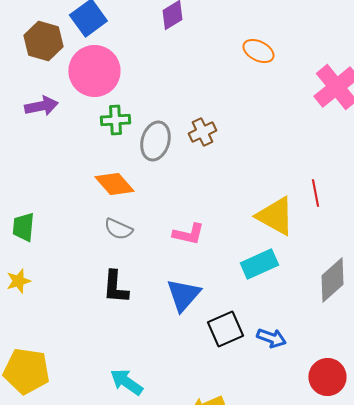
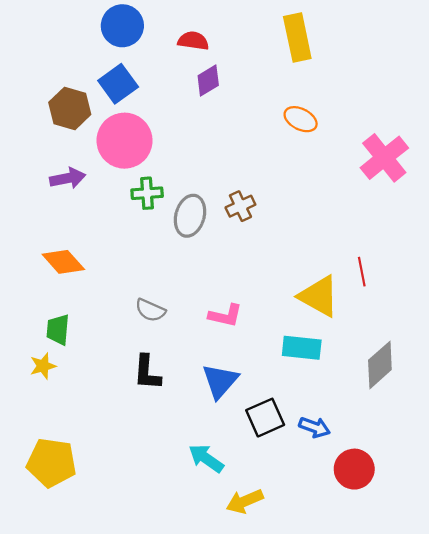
orange diamond: (114, 184) -> (63, 262), moved
green trapezoid: (23, 227) -> (58, 330), moved
cyan rectangle: (259, 264) -> (302, 348), turned 30
red circle: (327, 377) -> (354, 469), moved
cyan arrow: (126, 382) -> (206, 458), moved

